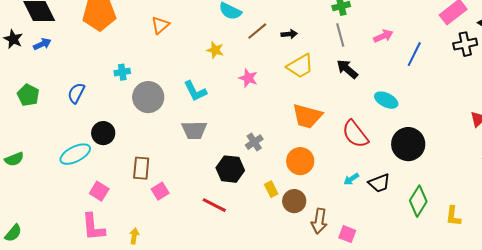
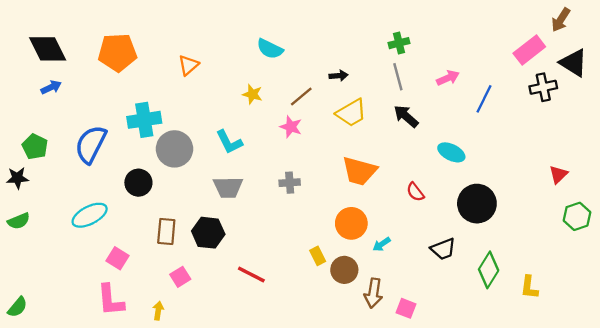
brown line: (257, 31) -> (301, 97), moved
black star: (13, 39) -> (17, 178), moved, turned -30
cyan cross: (122, 72) -> (144, 120), size x1.8
blue semicircle: (76, 93) -> (91, 144), size x1.6
black circle: (103, 133) -> (138, 183), moved
red semicircle: (355, 134) -> (415, 192), size x0.6
gray cross: (254, 142) -> (290, 183), moved, turned 30
black hexagon: (230, 169) -> (208, 233), moved
cyan arrow: (351, 179) -> (382, 244), moved
pink square: (160, 191) -> (180, 277), moved

